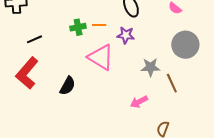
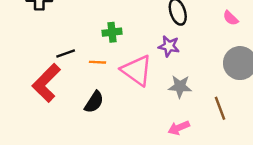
orange line: (99, 25) -> (98, 62), moved
black line: (34, 39) -> (66, 54), moved
gray star: (150, 67) -> (180, 86), moved

